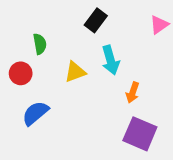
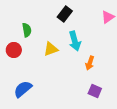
blue semicircle: (35, 113) -> (23, 89), moved
purple square: (140, 134) -> (95, 91), size x0.6

